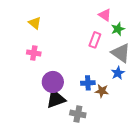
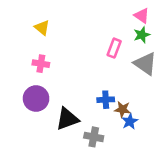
pink triangle: (105, 15) -> (142, 16), moved
blue star: (118, 73) -> (130, 121), moved
purple circle: (53, 82) -> (36, 99), moved

